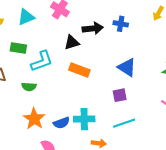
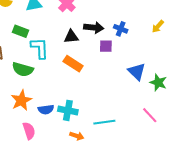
cyan L-shape: (42, 61) -> (40, 48), turned -85
blue triangle: (127, 67) -> (137, 72), moved
green semicircle: (29, 87) -> (23, 69), size x1.5
purple square: (120, 95) -> (106, 46), moved

